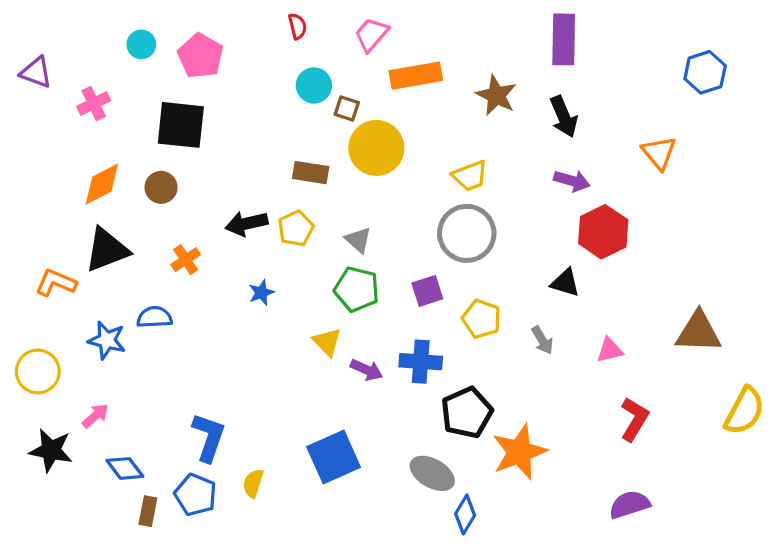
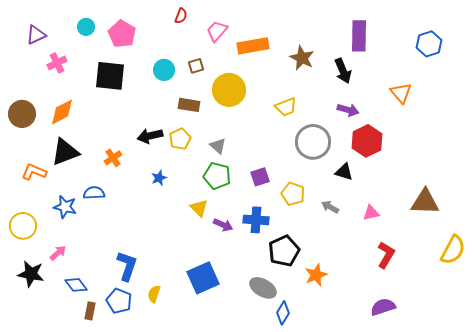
red semicircle: (297, 26) -> (181, 16), turned 35
pink trapezoid: (371, 35) -> (217, 31), moved
purple rectangle: (564, 39) -> (359, 36), moved
purple triangle: (36, 72) -> (36, 35), moved, turned -45
cyan circle: (314, 85) -> (164, 70), moved
brown square: (347, 108) -> (196, 66), moved, turned -35
brown circle: (161, 187) -> (22, 114), moved, size x1.4
gray circle: (467, 233) -> (313, 142), moved
gray arrow: (542, 340) -> (330, 207), turned 150
orange star: (519, 452) -> (316, 275), size x0.7

